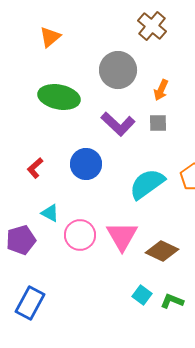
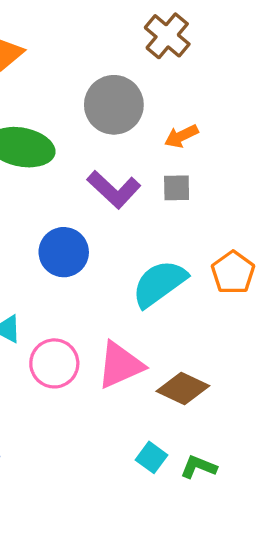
orange arrow: (161, 90) -> (181, 136), turned 40
pink triangle: (122, 236) -> (120, 365), turned 36

